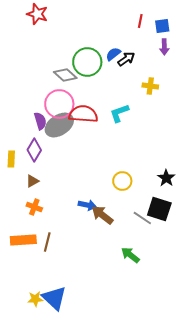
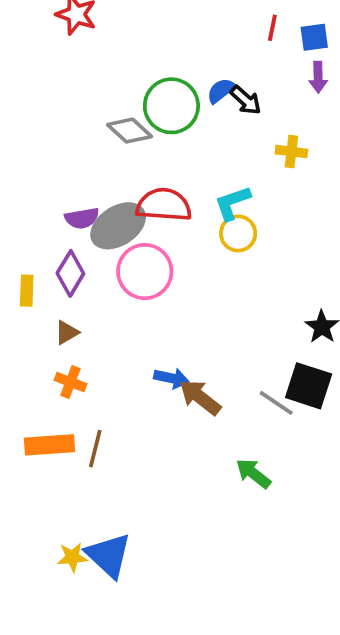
black arrow: (126, 59) -> (246, 100), turned 78
pink circle: (59, 104) -> (145, 272), moved
purple semicircle: (40, 121) -> (82, 218), turned 96
yellow circle: (122, 181) -> (238, 233), moved

